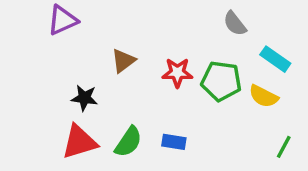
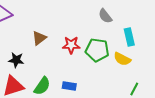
cyan rectangle: (275, 59) -> (129, 37), turned 42

